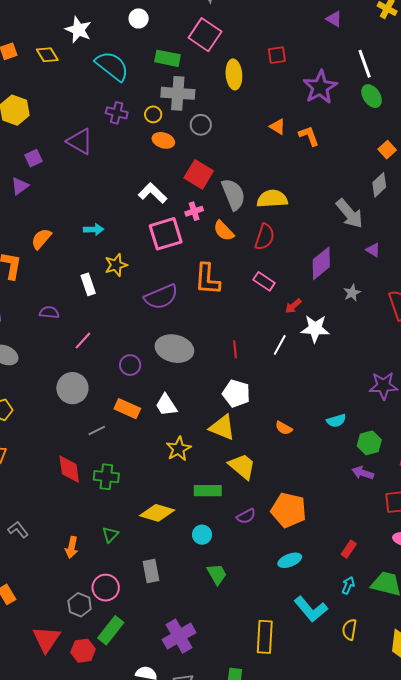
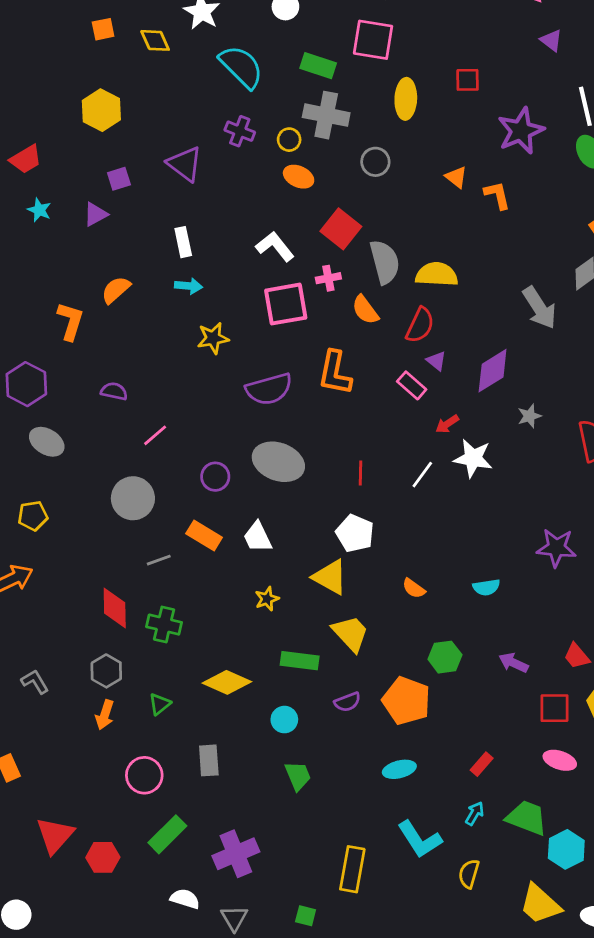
pink square: (205, 35) -> (373, 40), turned -32
gray circle: (201, 125) -> (375, 162), moved
purple triangle: (373, 250) -> (436, 361), moved
white rectangle: (88, 284) -> (183, 242), moved
green hexagon: (369, 443) -> (445, 657), moved
yellow star: (179, 449) -> (267, 599), size x0.7
gray hexagon: (80, 605) -> (106, 671), moved
green rectangle: (111, 630) -> (167, 834), moved

